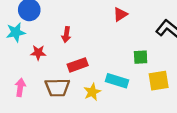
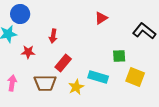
red rectangle: (78, 65) -> (63, 63), turned -30
yellow square: (159, 81) -> (135, 77), turned 30

